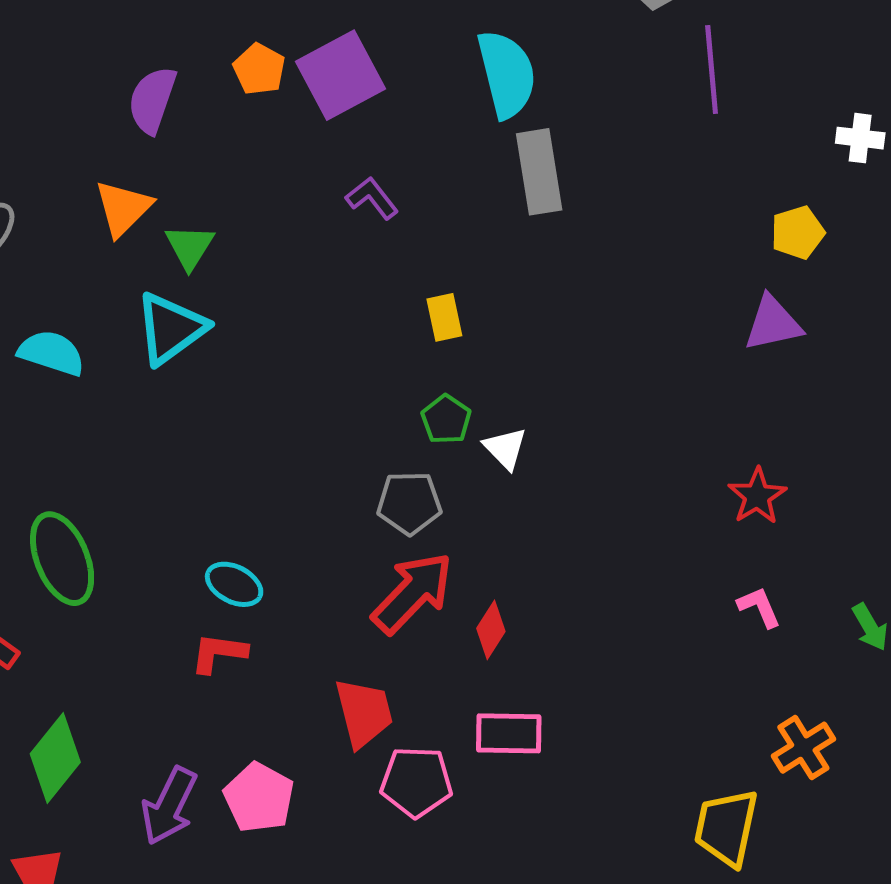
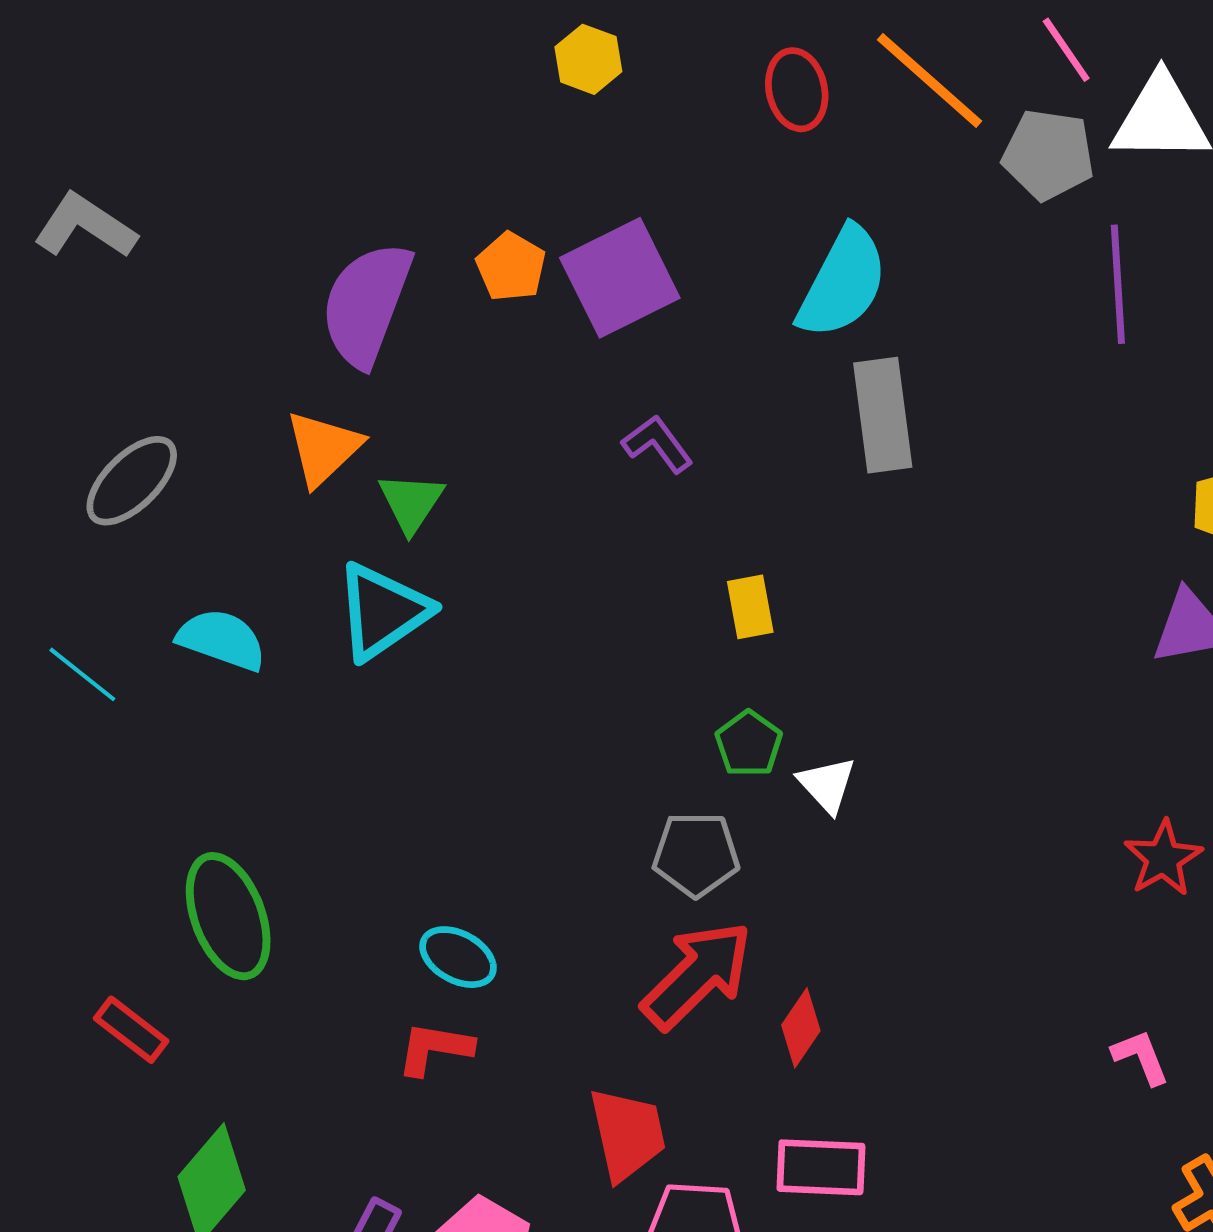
cyan semicircle: (507, 74) -> (843, 283), turned 40
purple semicircle: (152, 100) -> (366, 304), size x1.4
pink L-shape: (759, 607) -> (1141, 1057), moved

